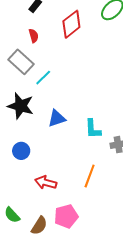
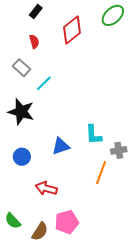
gray rectangle: (21, 62) -> (22, 68), size x0.7
blue triangle: (57, 118) -> (61, 146), moved
orange line: (90, 176) -> (101, 173), moved

